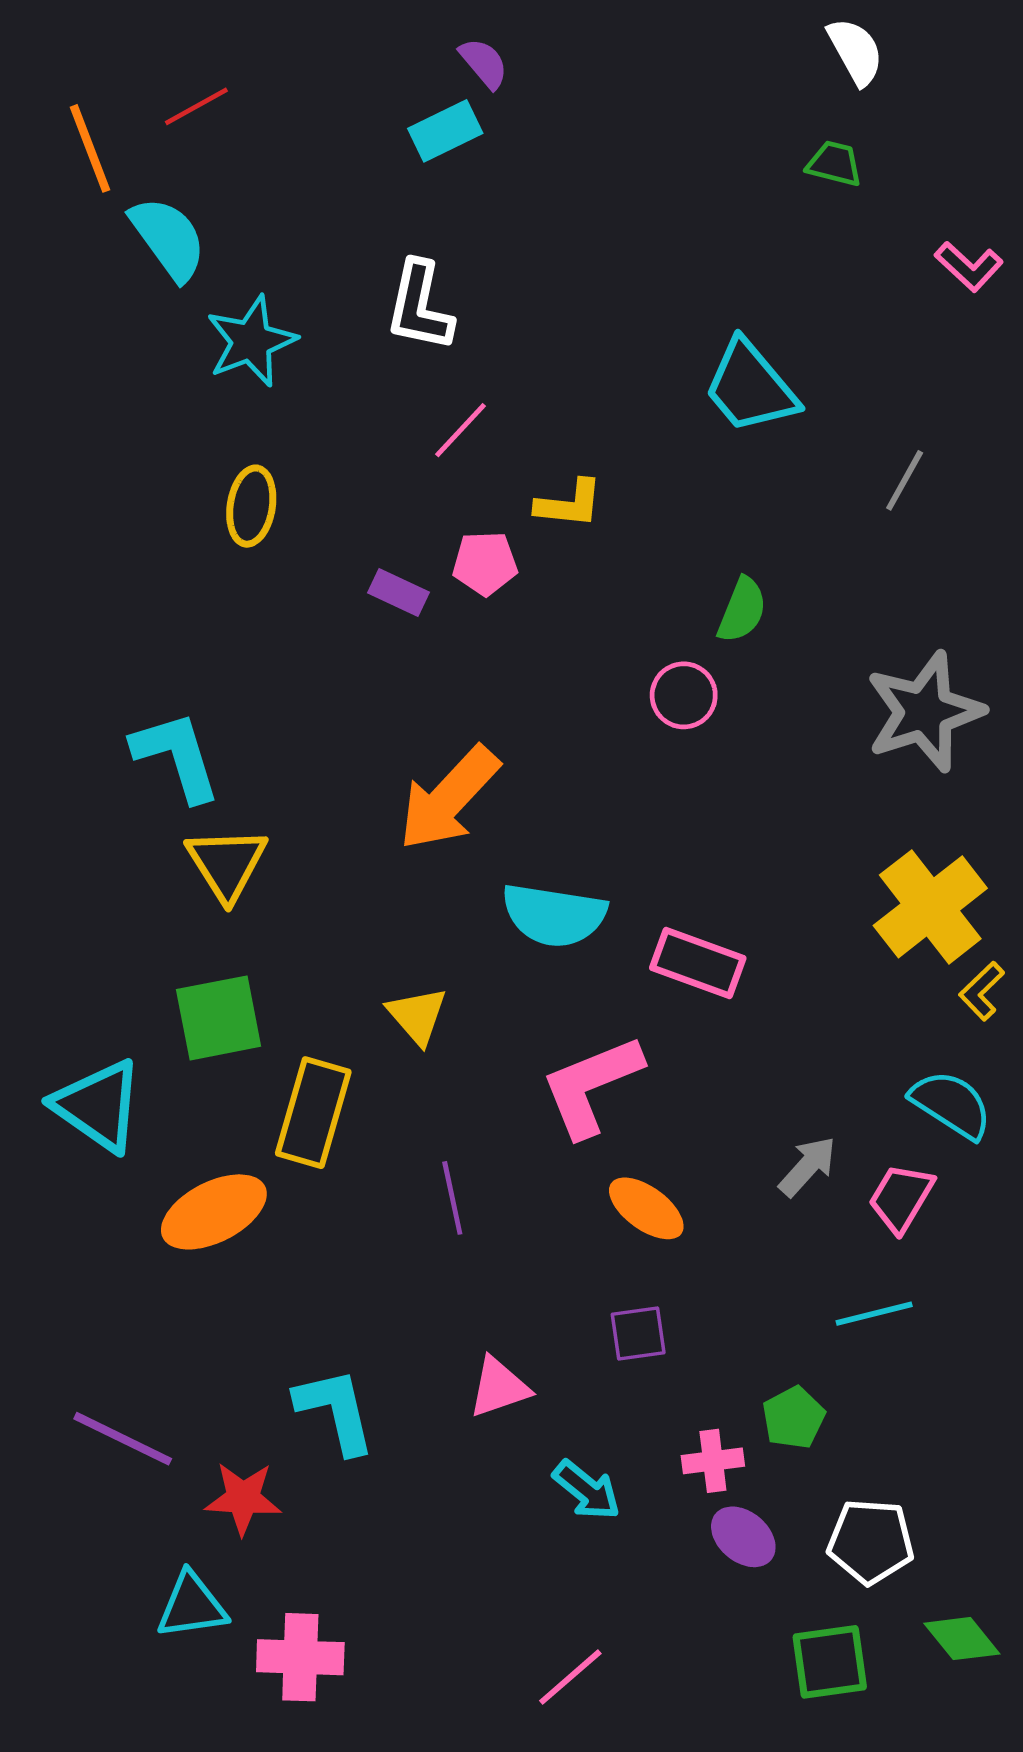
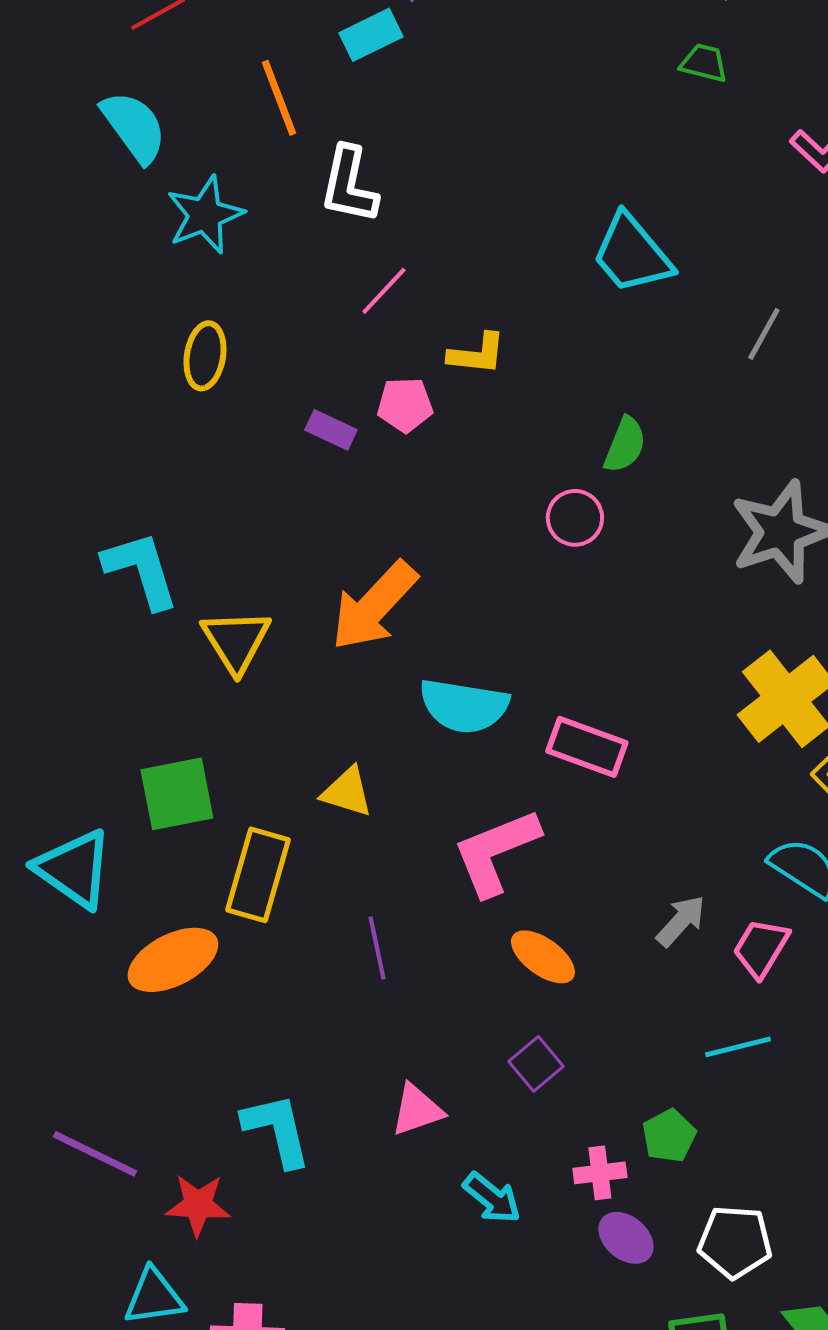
orange line: (90, 148) -> (279, 98), moved
yellow triangle: (227, 864) -> (236, 641), moved
yellow triangle: (417, 1016) -> (347, 792), turned -32
purple square: (638, 1333) -> (536, 1064), turned -32

